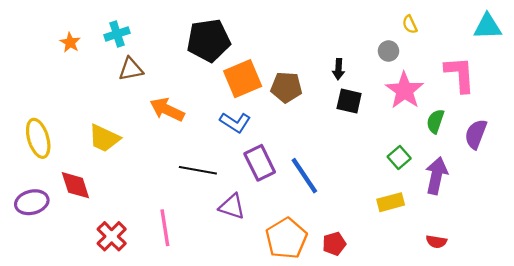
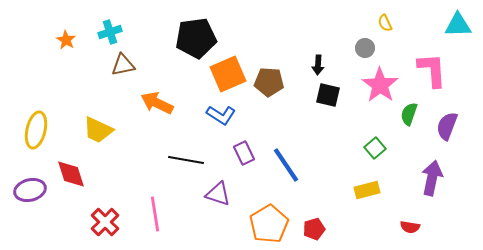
yellow ellipse: (38, 138) -> (36, 130), turned 30
purple rectangle: (260, 163) -> (244, 153), size x0.7
purple arrow: (436, 176) -> (432, 178), moved

